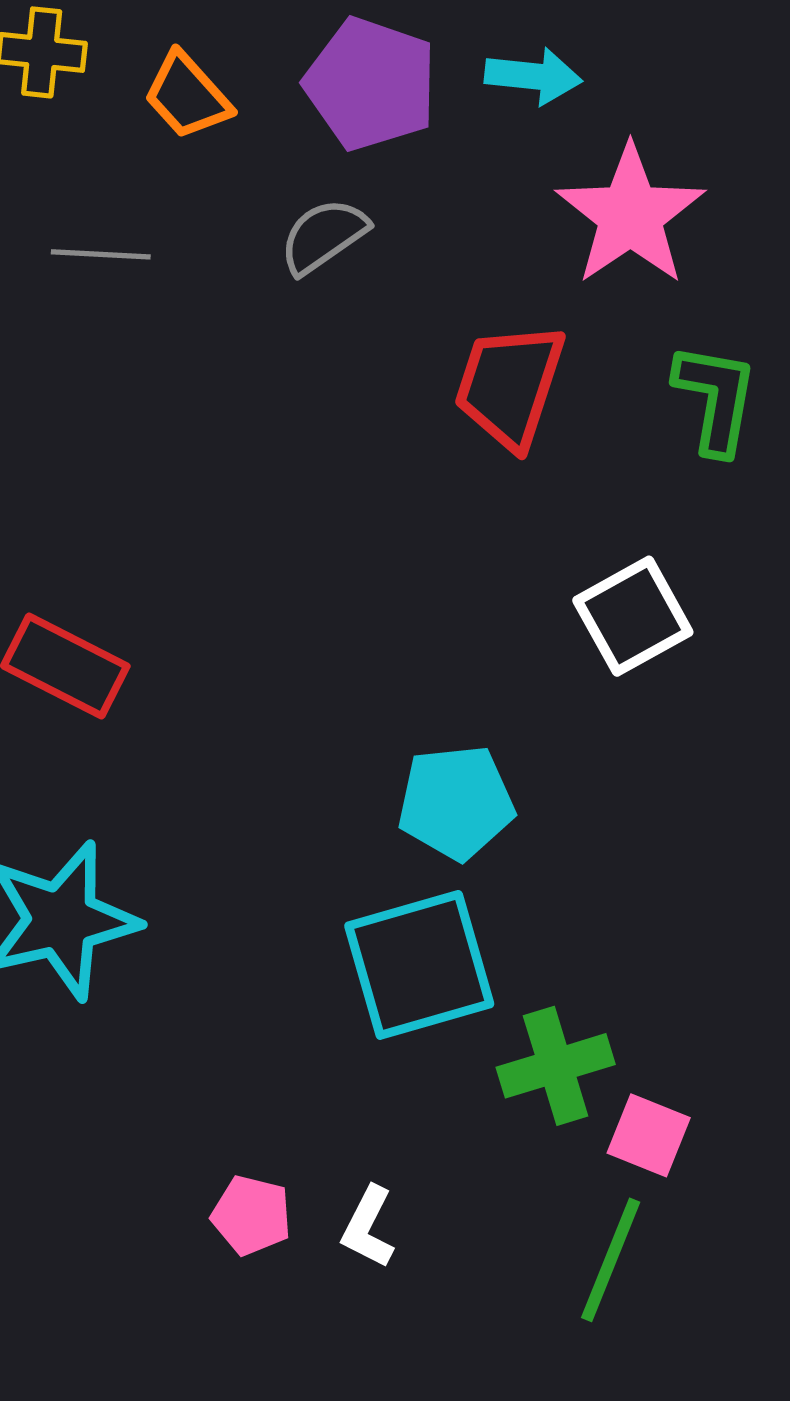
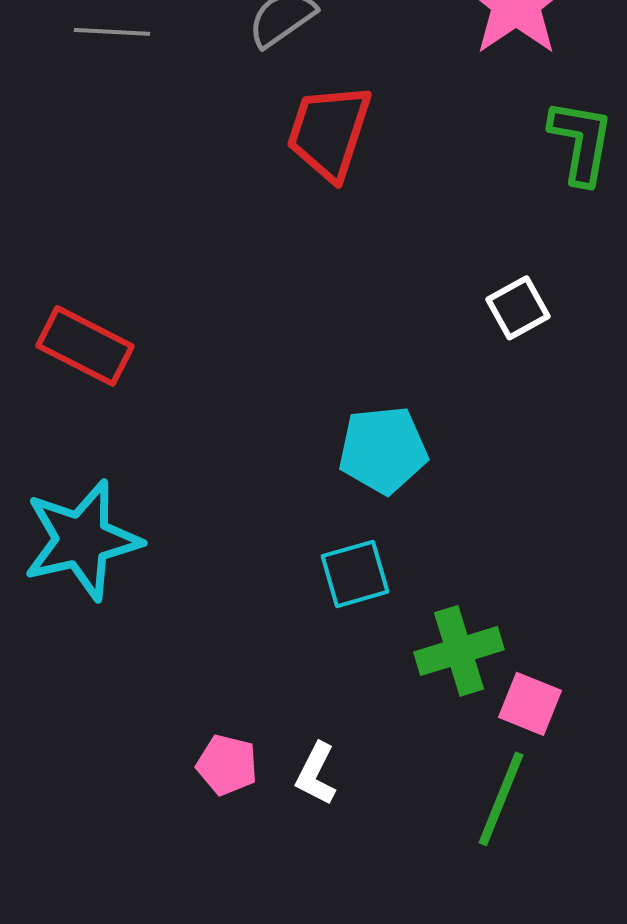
red trapezoid: (510, 385) -> (329, 132), moved
white square: (633, 616) -> (518, 308), size x0.7
cyan square: (419, 965) -> (355, 574), size x0.6

